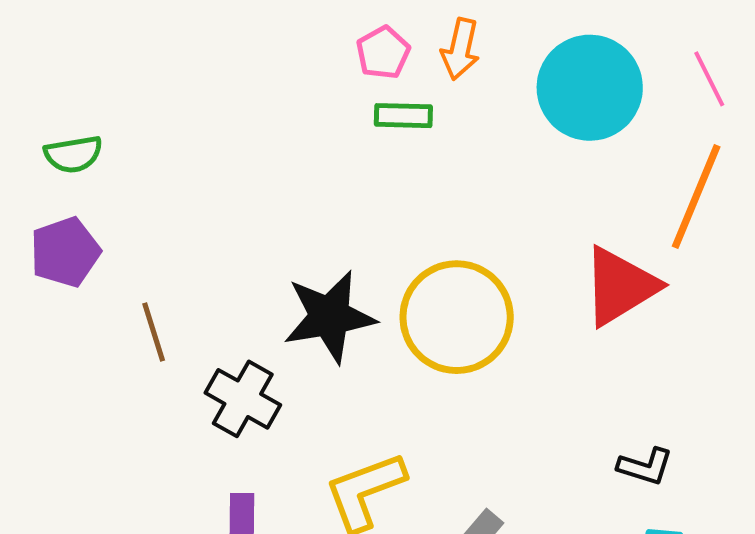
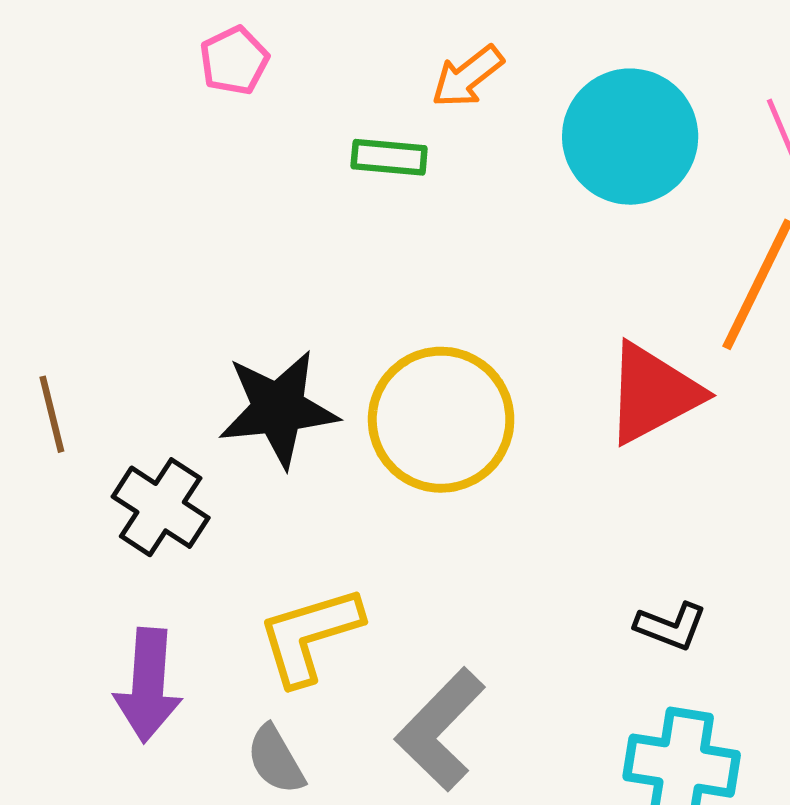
orange arrow: (460, 49) -> (467, 77), turned 36
pink pentagon: (383, 53) -> (234, 61), moved

